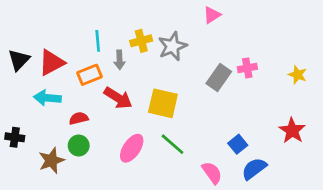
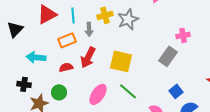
red triangle: (51, 63) -> (47, 14), moved
gray rectangle: (219, 78) -> (168, 56), moved
red arrow: (118, 98) -> (88, 57), turned 85
red semicircle: (79, 118) -> (66, 67), moved
black cross: (15, 137) -> (24, 84), moved

